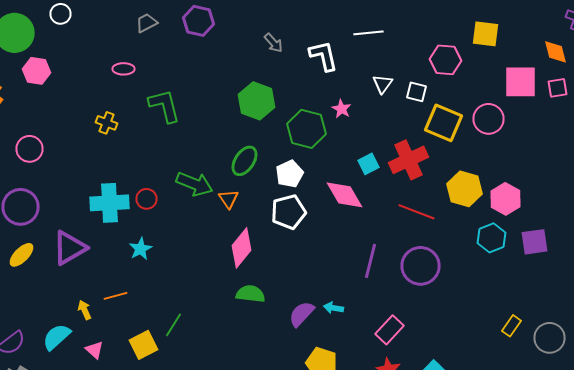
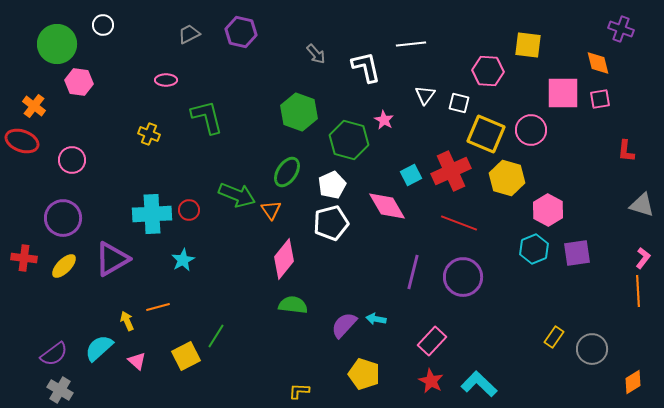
yellow hexagon: (464, 189) -> (507, 178), moved

